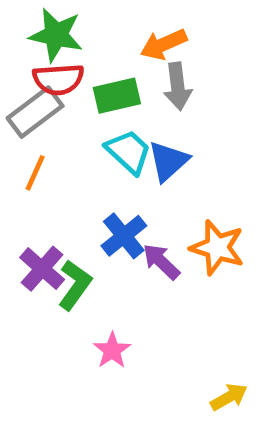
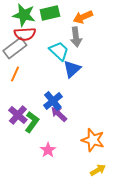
orange arrow: (164, 44) -> (83, 17), moved
green rectangle: (117, 96) -> (50, 13), moved
cyan trapezoid: (128, 152) -> (59, 51), moved
orange star: (217, 248) -> (93, 140), moved
purple arrow: (161, 262) -> (59, 114), moved

